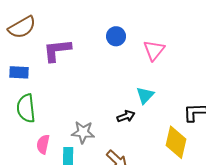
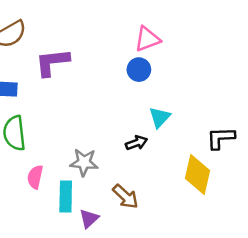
blue circle: (116, 36) -> (139, 70), moved
pink triangle: (154, 50) -> (147, 39), moved, turned 30

